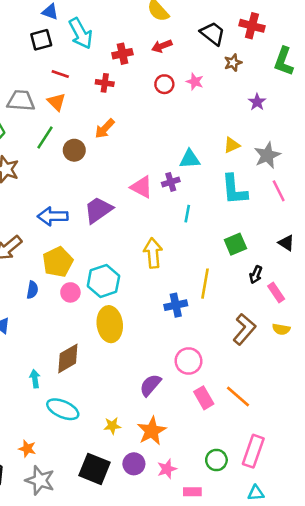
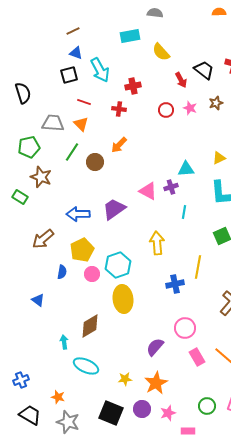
red arrow: (162, 46) -> (181, 80), moved, turned -98
brown star: (233, 63) -> (216, 103), moved

